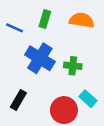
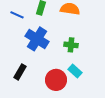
green cross: (73, 66) -> (71, 45), moved

